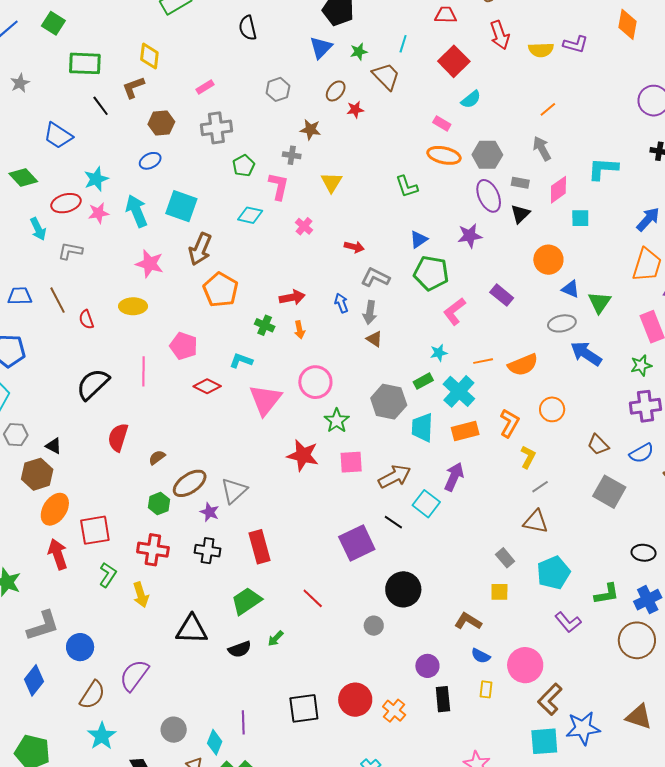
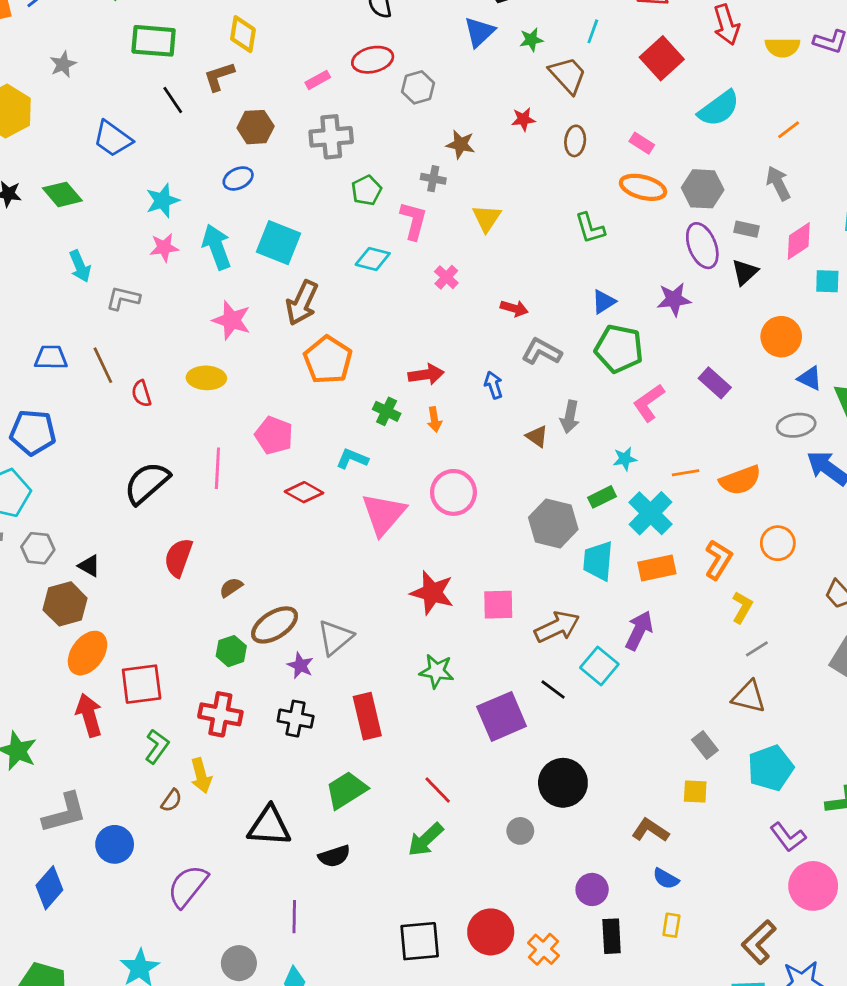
brown ellipse: (336, 91) -> (575, 141), moved, turned -35
cyan semicircle: (471, 99) -> (719, 108), moved, size x1.5
red ellipse: (66, 203) -> (373, 60), moved
gray arrow: (370, 312) -> (570, 417), moved
green star: (337, 421) -> (437, 671), moved, turned -30
green arrow: (276, 638) -> (426, 840), moved, size x1.6
pink circle: (525, 665) -> (813, 886), moved
brown semicircle: (92, 695) -> (171, 800), moved, size x0.6
purple line: (243, 722) -> (294, 917), moved

